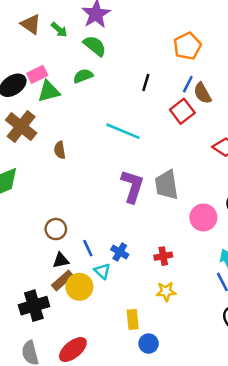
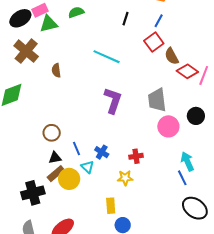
brown semicircle: (202, 93) -> (172, 56), moved
gray trapezoid: (167, 185) -> (157, 100), moved
yellow star: (166, 291) -> (125, 178), moved

